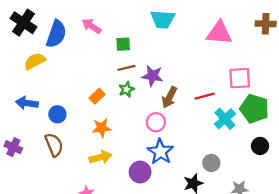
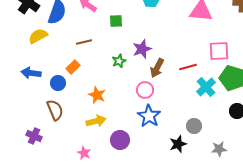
brown line: (126, 68) -> (84, 42), moved
purple star: (152, 76) -> (142, 49), turned -30
orange rectangle: (97, 96) -> (73, 67), moved
orange star: (102, 128) -> (97, 95), turned 30
purple cross: (13, 147) -> (34, 136), moved
purple circle: (140, 172) -> (120, 140), moved

